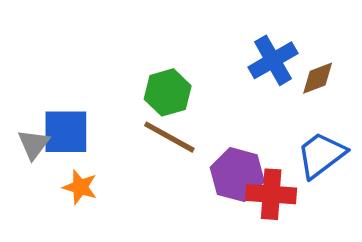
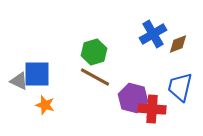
gray triangle: (34, 144) -> (19, 81), turned -42
blue trapezoid: (321, 155) -> (180, 87), turned -40

